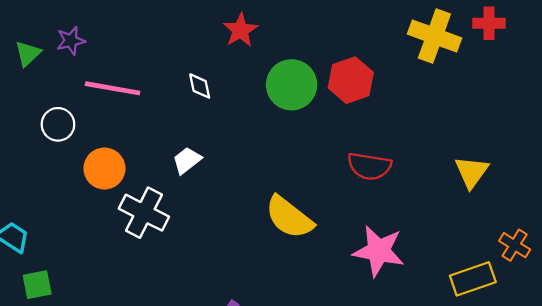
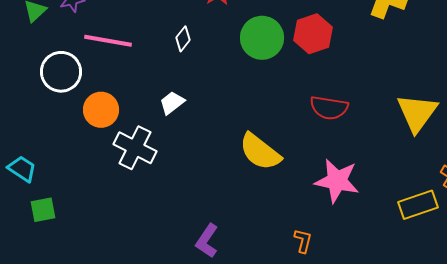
white diamond: (200, 86) -> (183, 39), turned 50
white circle: (58, 124) -> (61, 72), size x1.4
yellow triangle: (472, 172) -> (417, 113), size x1.4

